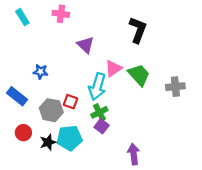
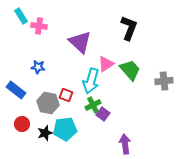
pink cross: (61, 14) -> (39, 26), moved
purple triangle: (85, 45) -> (80, 42), size x1.4
purple square: (102, 126) -> (103, 114), moved

